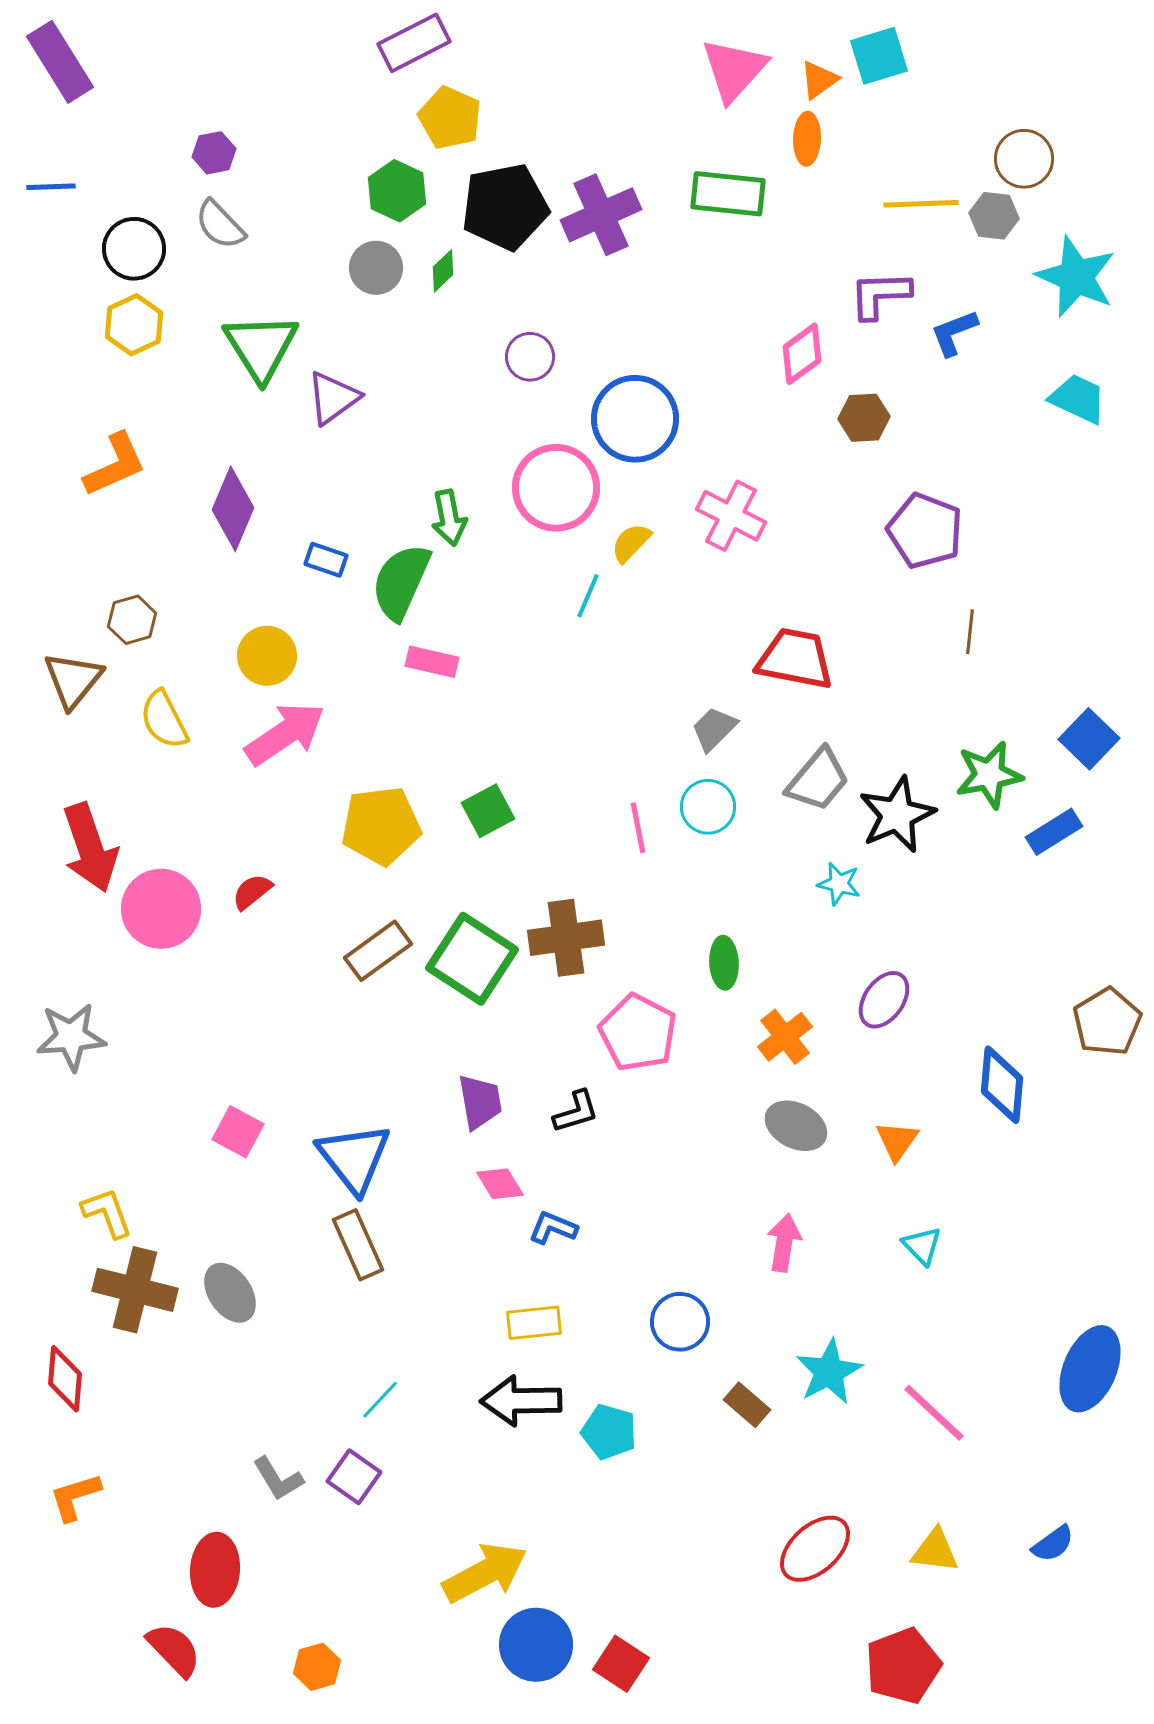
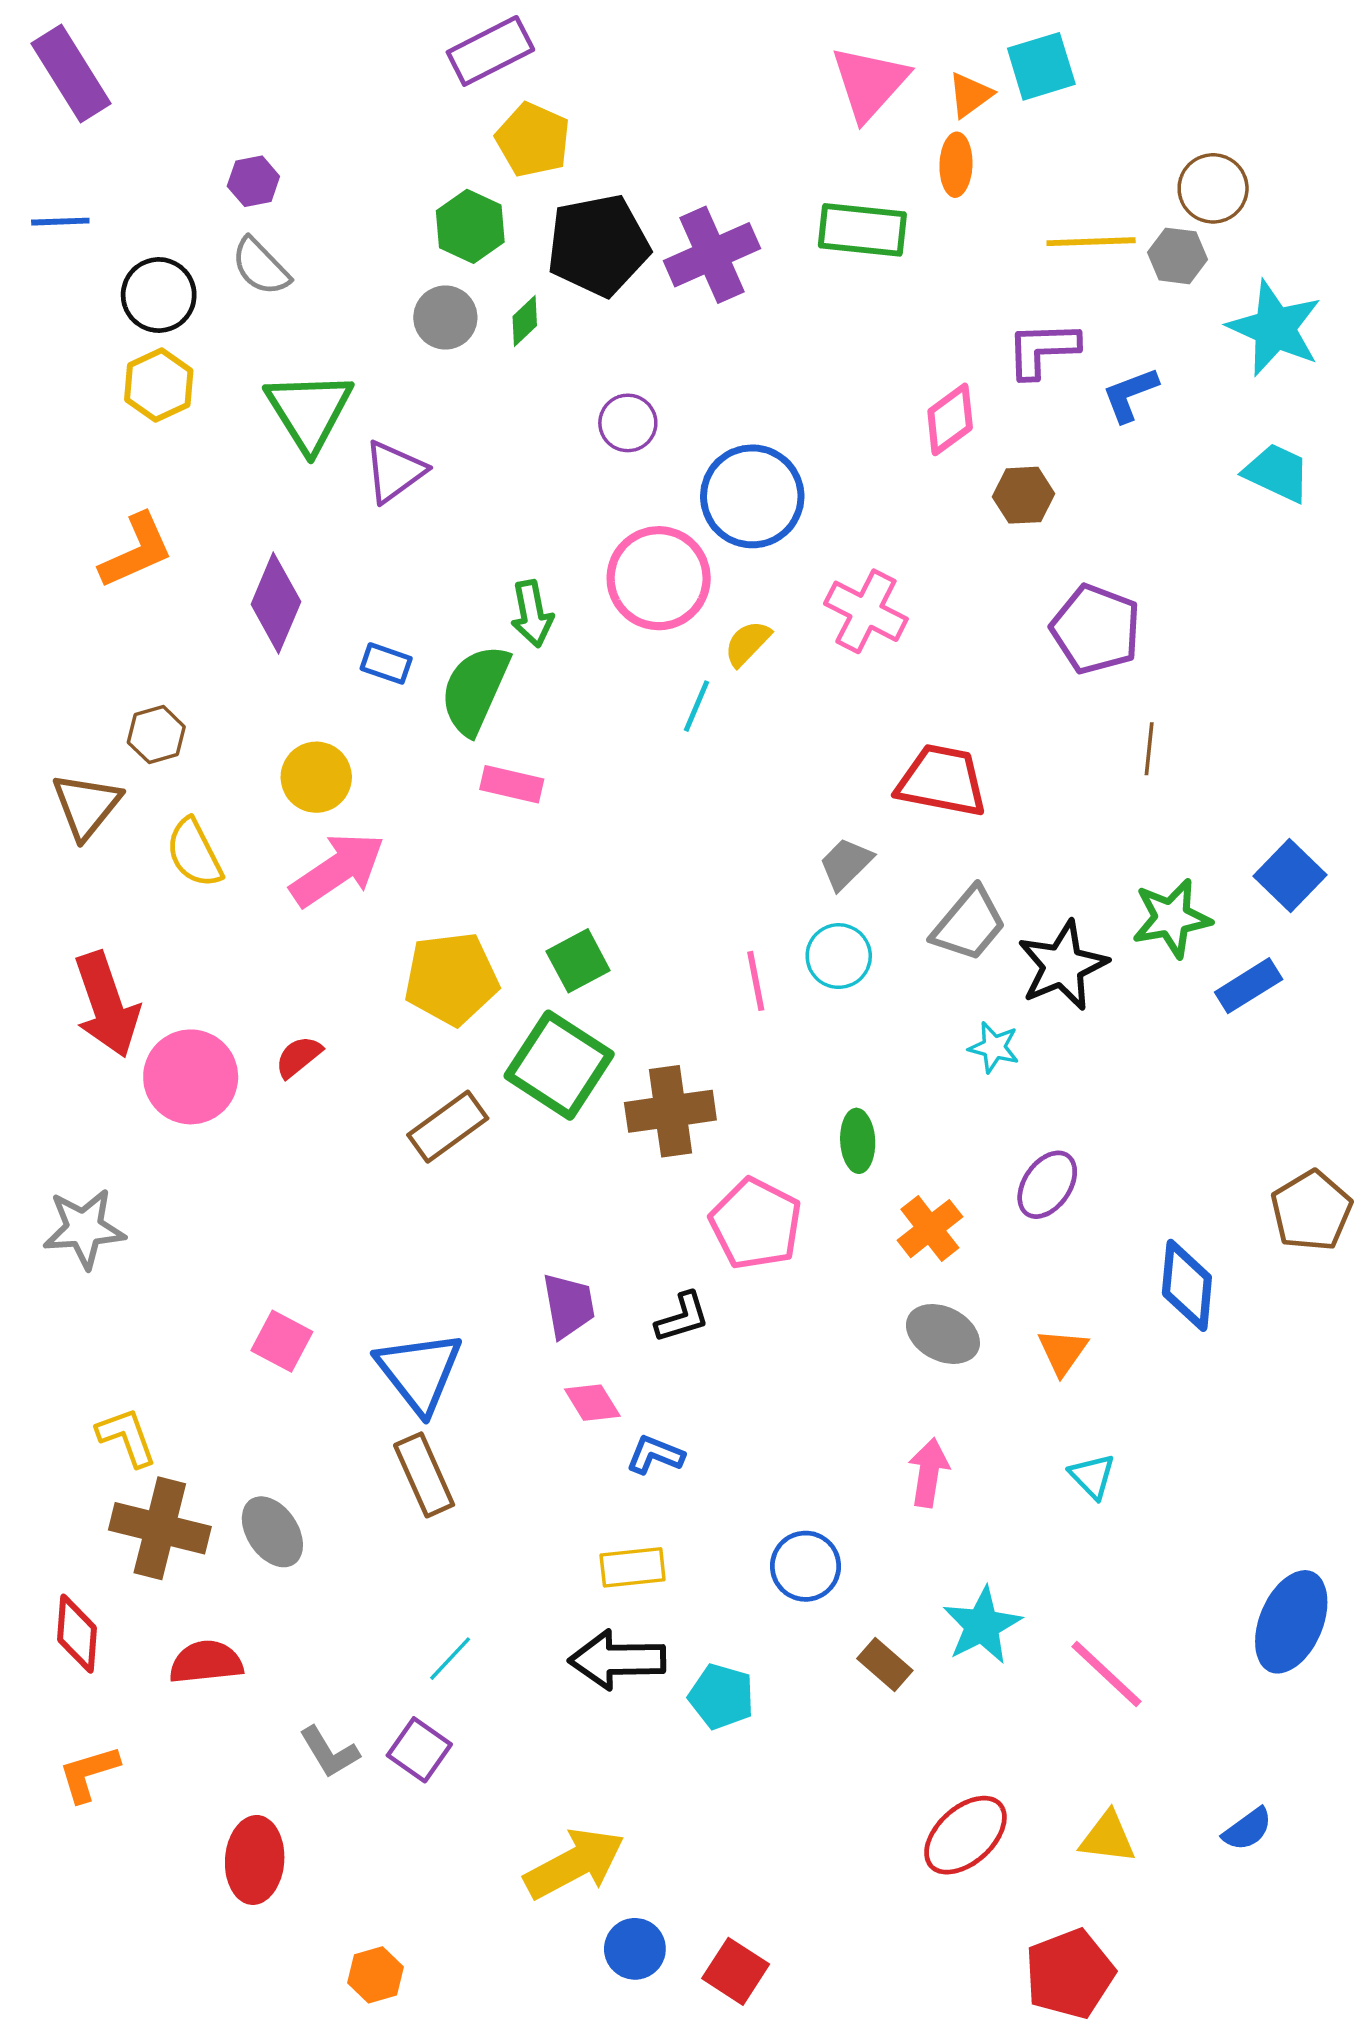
green square: (472, 959) -> (559, 1065), moved
blue circle: (536, 1645) -> (635, 1949), size x0.7
red semicircle: (174, 1650) -> (206, 1662), moved, turned -52

